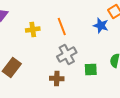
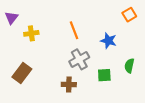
blue star: (101, 25) -> (108, 41), moved
yellow cross: (33, 29) -> (31, 33), moved

